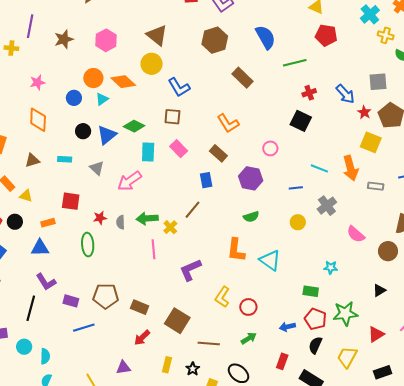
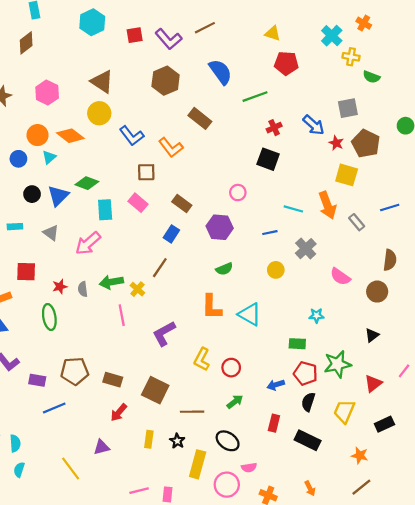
brown square: (172, 117) -> (146, 172), moved
orange L-shape: (228, 123) -> (171, 147), moved
blue rectangle: (206, 180) -> (171, 234), turned 49
gray rectangle: (376, 186) -> (357, 222), turned 49

